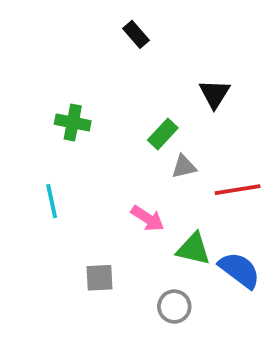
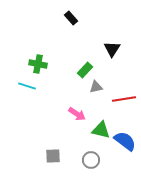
cyan line: (52, 201) -> (27, 86), moved, turned -60
gray square: (100, 278) -> (53, 156), moved

